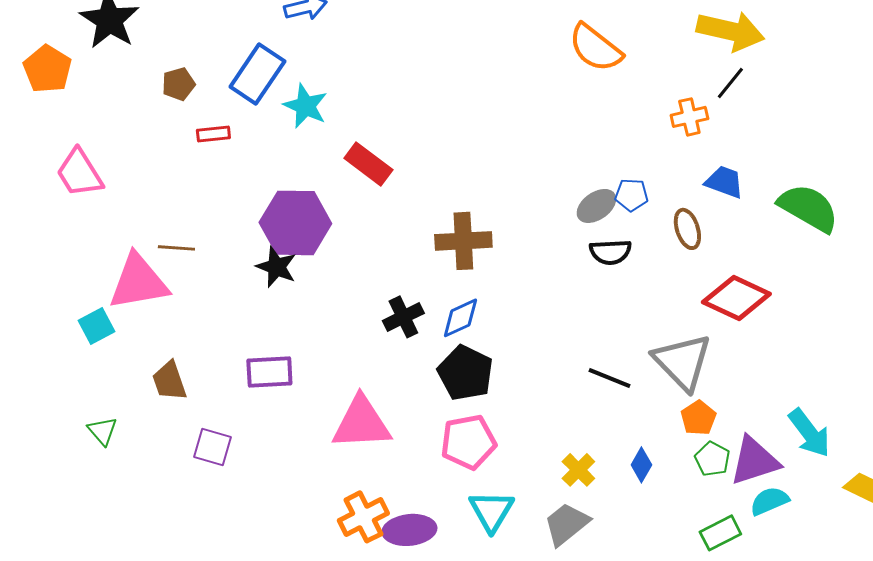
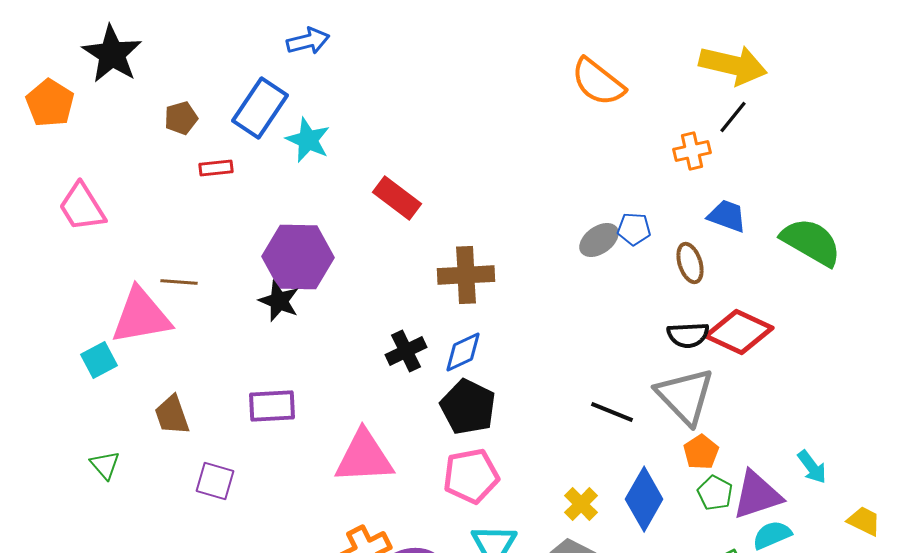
red rectangle: (368, 164) -> (397, 198), moved
black semicircle: (610, 252) -> (688, 335), moved
cyan arrow: (809, 433) -> (812, 467), size x0.7
blue diamond: (641, 465) -> (644, 499), size x1.8

